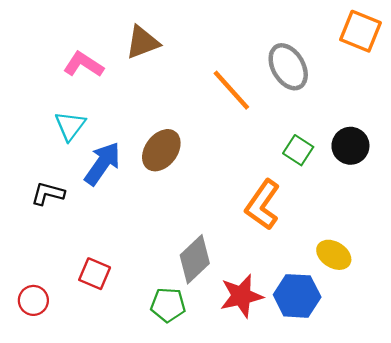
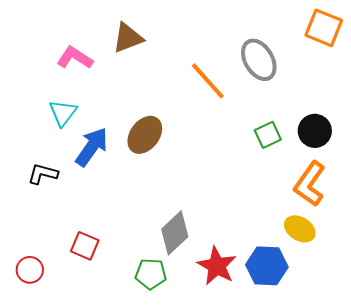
green square: (298, 150) -> (268, 135), turned 32
orange L-shape: (263, 205) -> (310, 184), moved
red star: (241, 296) -> (217, 266), turned -30

